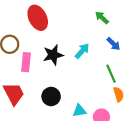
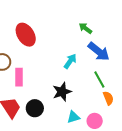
blue arrow: (113, 44) -> (99, 52), size x1.6
black star: (53, 55) -> (62, 92), moved
black circle: (51, 97) -> (35, 108), moved

